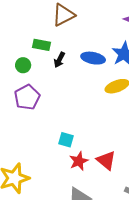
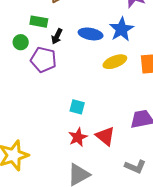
purple pentagon: (27, 97) -> (43, 60), moved, turned -30
cyan square: (66, 140) -> (77, 107), moved

